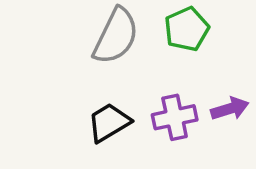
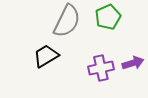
black trapezoid: (109, 123) -> (46, 56), moved

